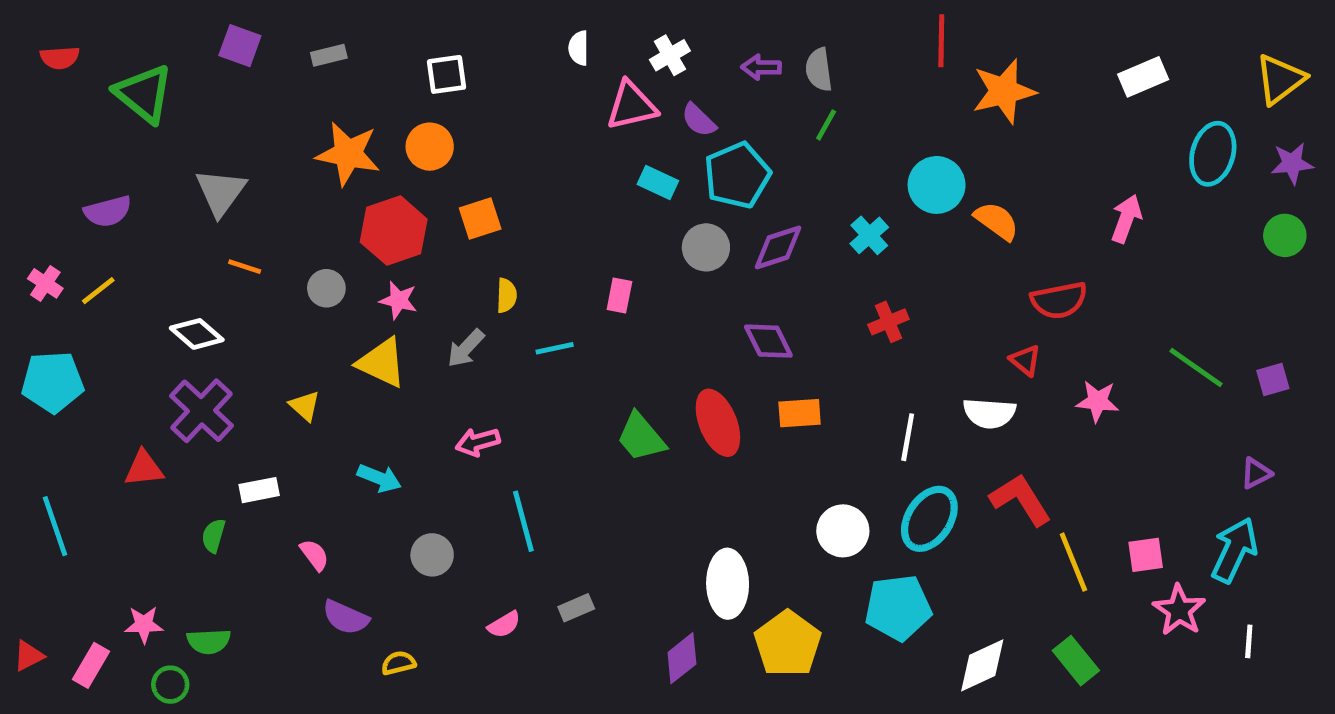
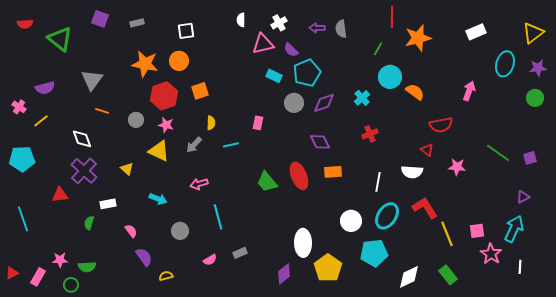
green line: (826, 125) -> (378, 49), moved
pink cross: (45, 283) -> (19, 107), moved
white diamond: (197, 334) -> (82, 139), turned 30
purple semicircle: (346, 617) -> (144, 257), turned -150

